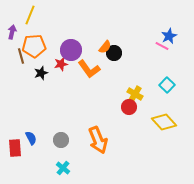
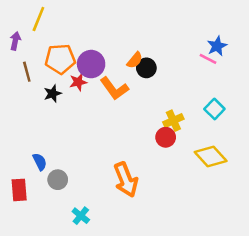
orange pentagon: (34, 46) -> (60, 59), moved
yellow cross: (135, 94) -> (173, 121), turned 35
blue semicircle: (31, 138) -> (40, 162), moved
gray circle: (61, 140) -> (58, 180), moved

